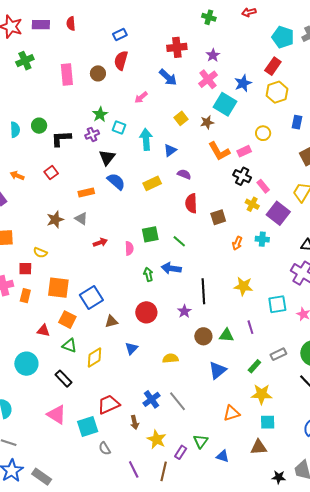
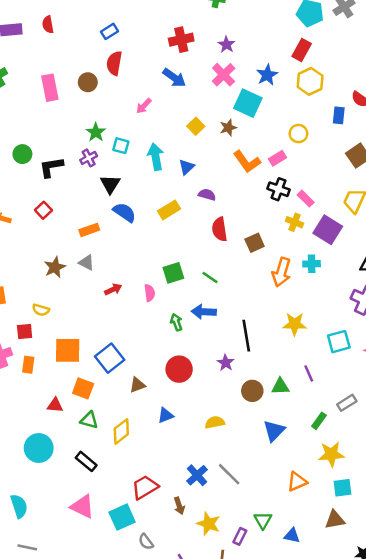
orange arrow: (237, 243) -> (281, 272), size x1.6
blue triangle: (131, 348) -> (166, 415), turned 32

